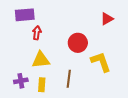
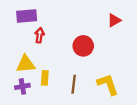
yellow triangle: (41, 60) -> (26, 64), moved
yellow L-shape: (101, 62) -> (108, 84), moved
yellow rectangle: (42, 85) -> (45, 78), moved

